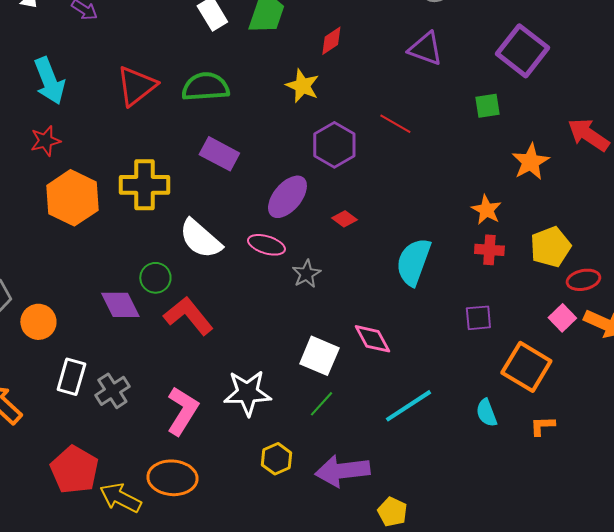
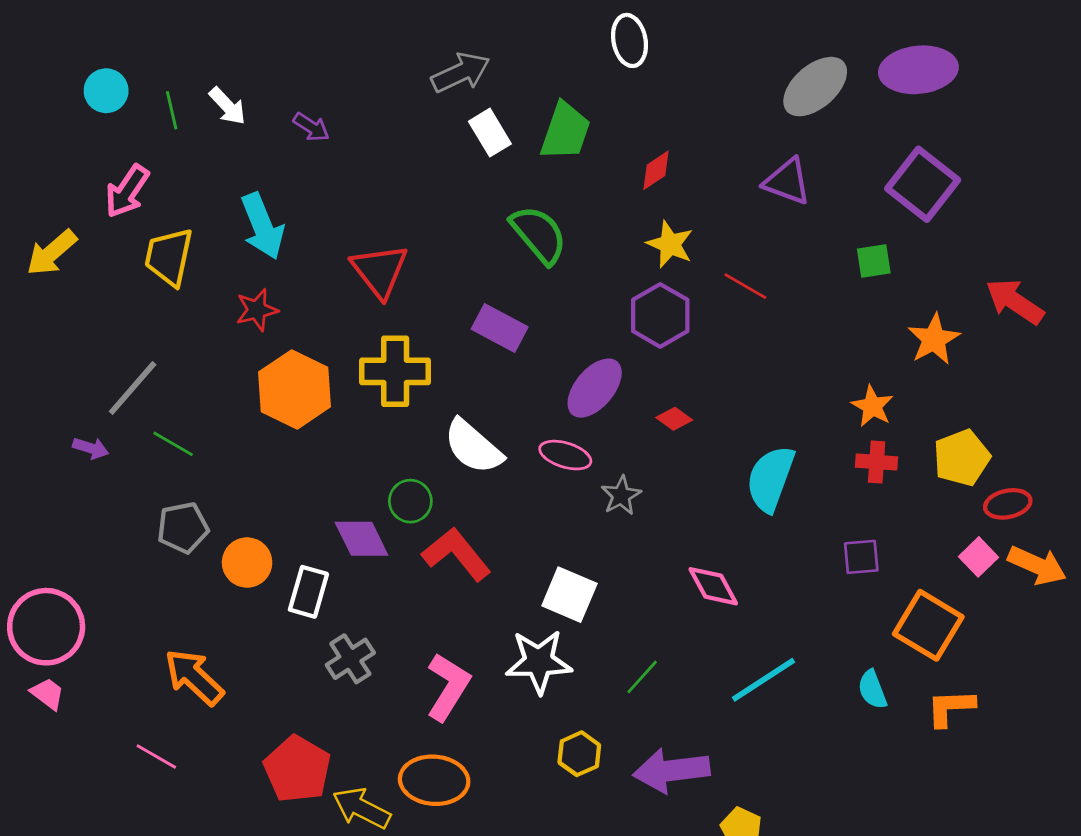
red triangle: (136, 86) -> (380, 271), moved, turned -30
yellow star: (302, 86) -> (670, 244), moved
green semicircle: (205, 87) -> (539, 234), moved, turned 54
white square: (319, 356) -> (569, 595), moved
white rectangle: (71, 377) -> (308, 592), moved
orange L-shape: (542, 426) -> (951, 708), size x1.4

